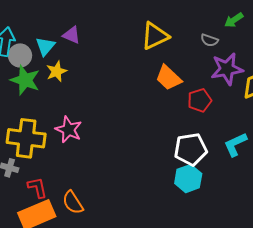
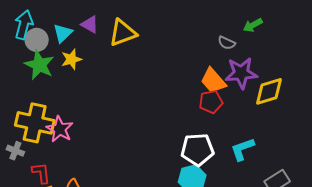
yellow triangle: (155, 36) -> (123, 33), moved
orange trapezoid: (168, 78) -> (213, 81), moved
pink star: (69, 130) -> (60, 129), moved

